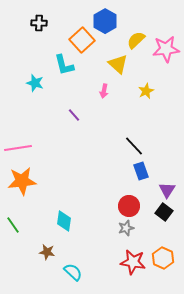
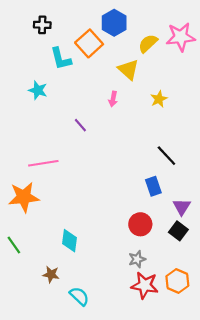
pink star: (166, 49) -> (181, 37), moved
cyan L-shape: (64, 65) -> (61, 59), moved
black line: (134, 146) -> (166, 156), moved
pink line: (18, 148) -> (43, 163), moved
gray star: (126, 228) -> (137, 259), moved

